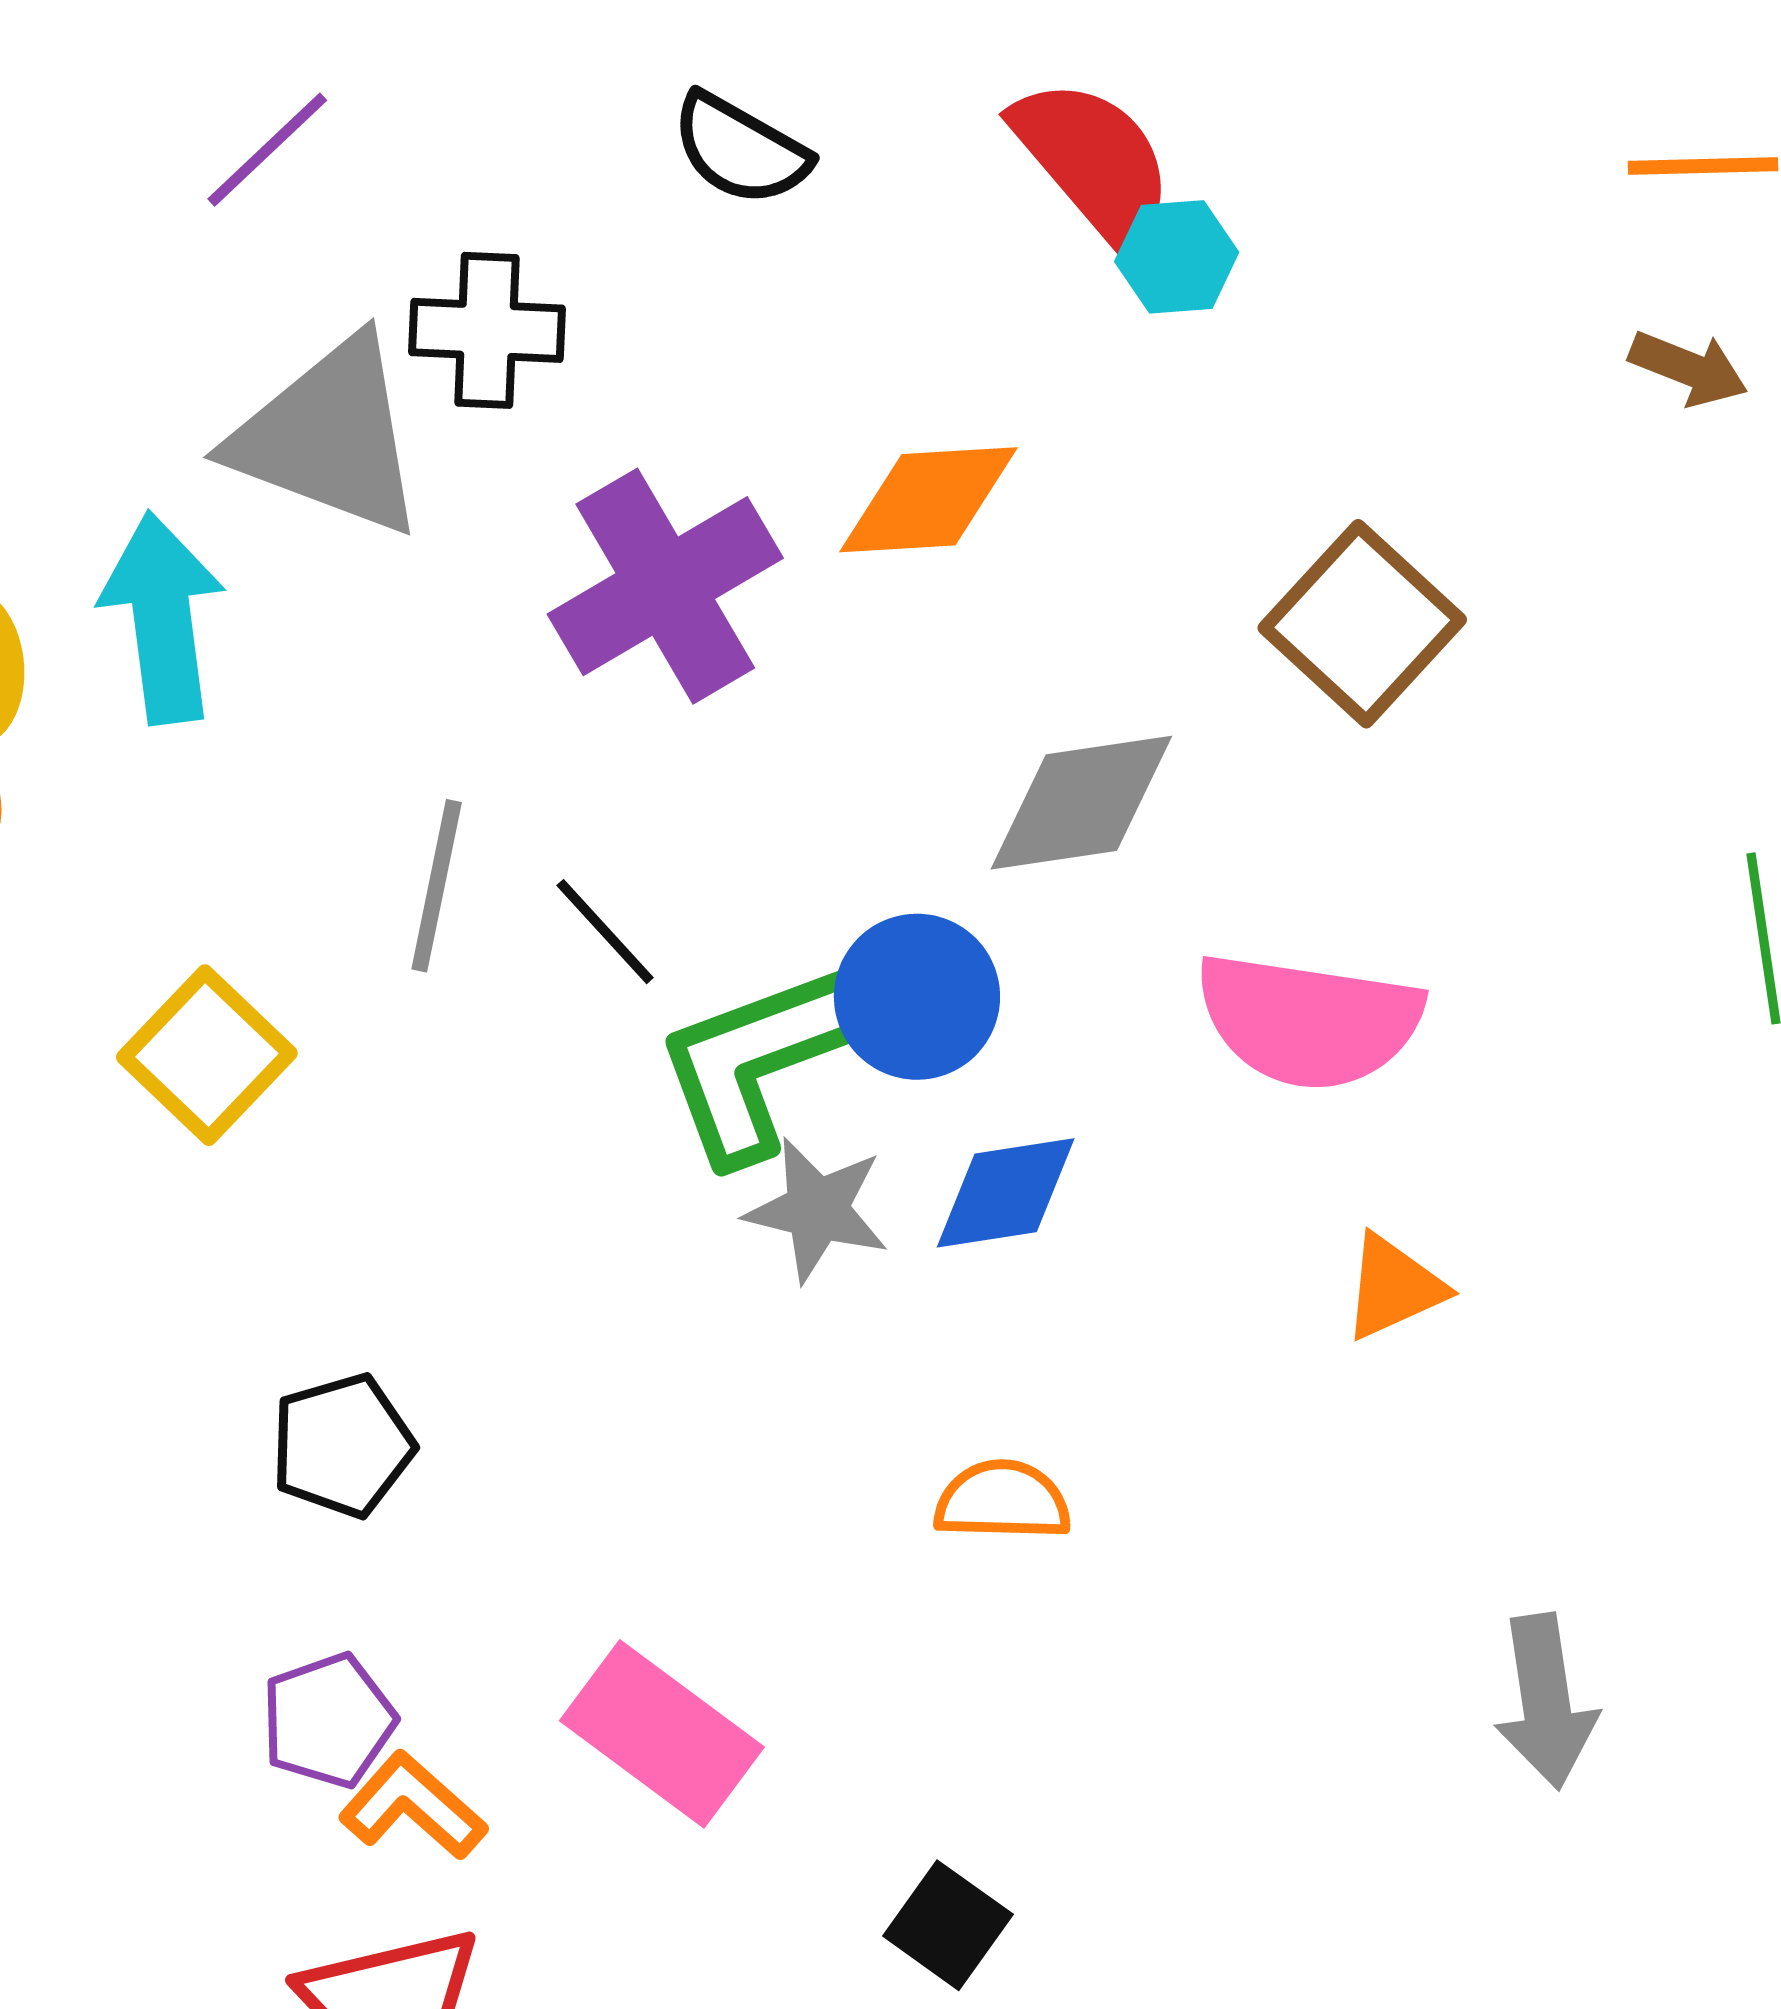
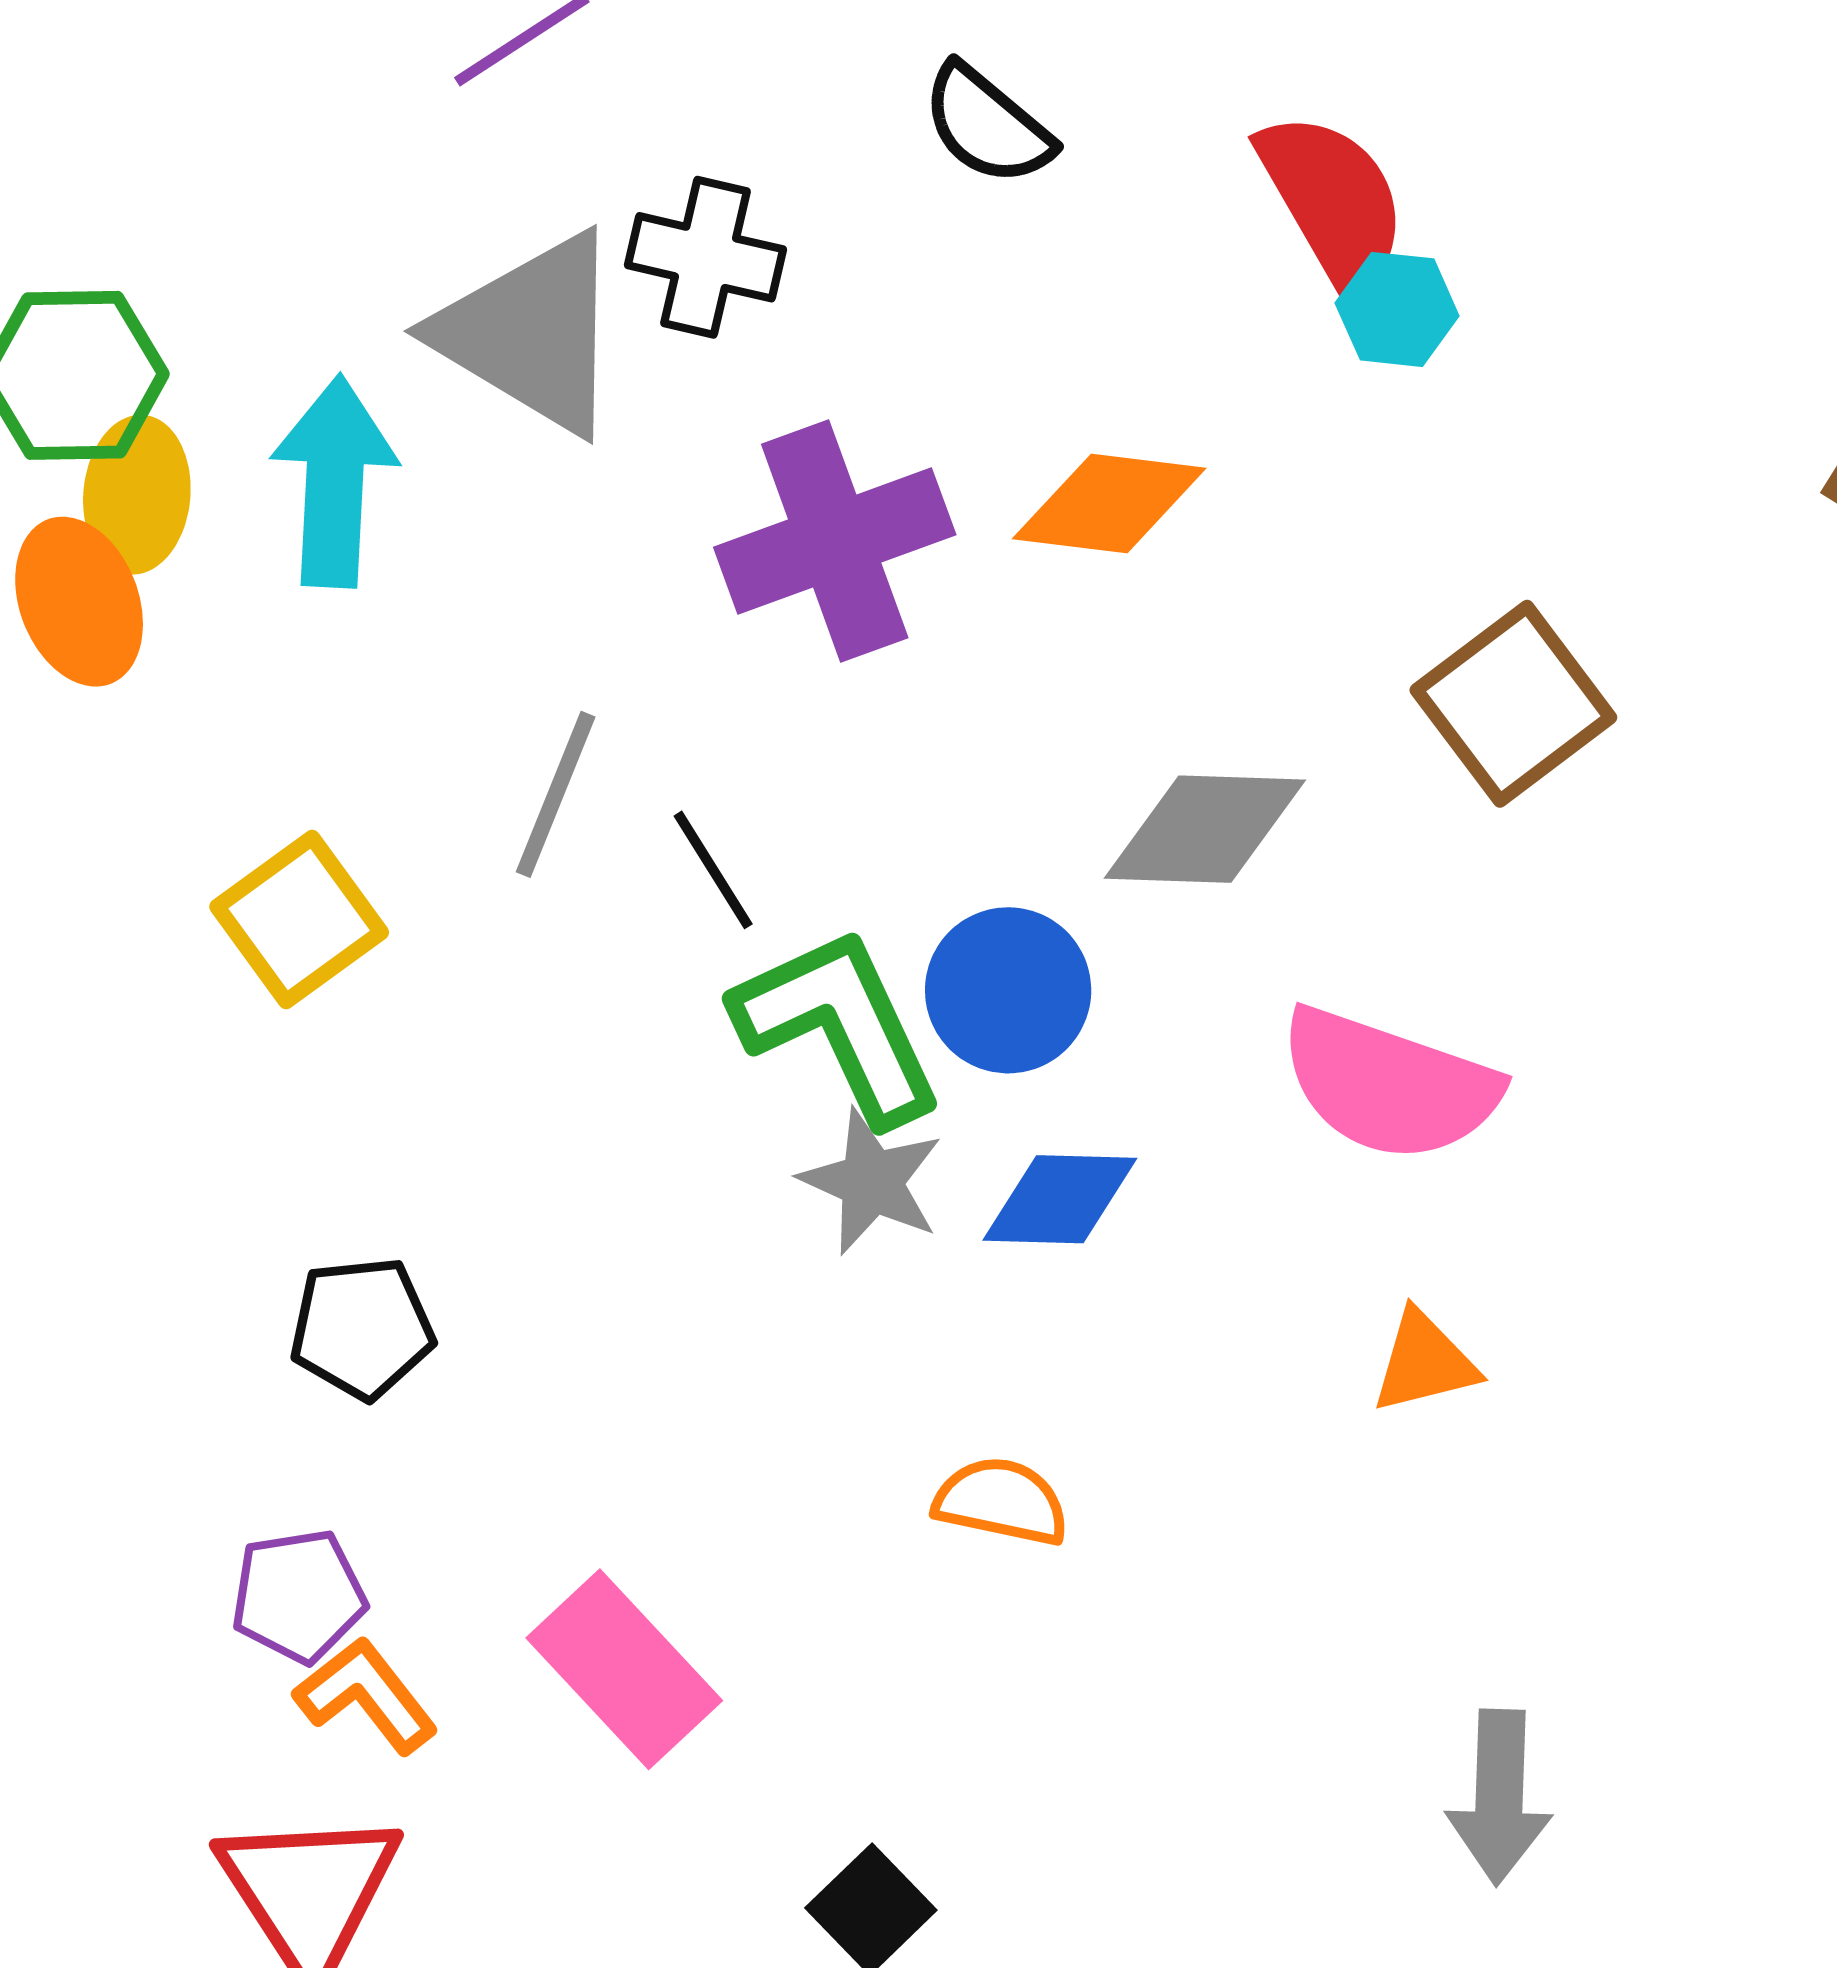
green L-shape: (757, 1062) -> (839, 1025), turned 75

